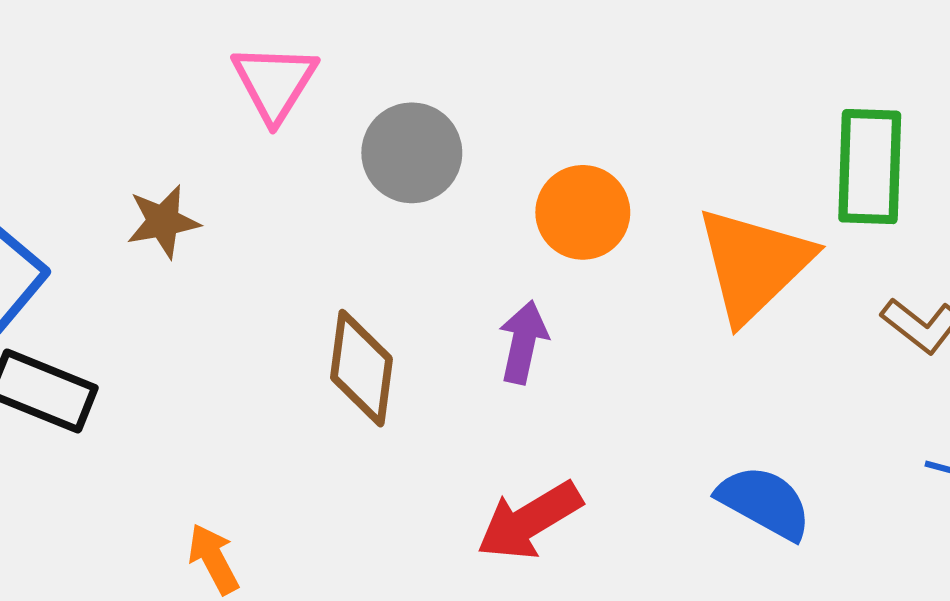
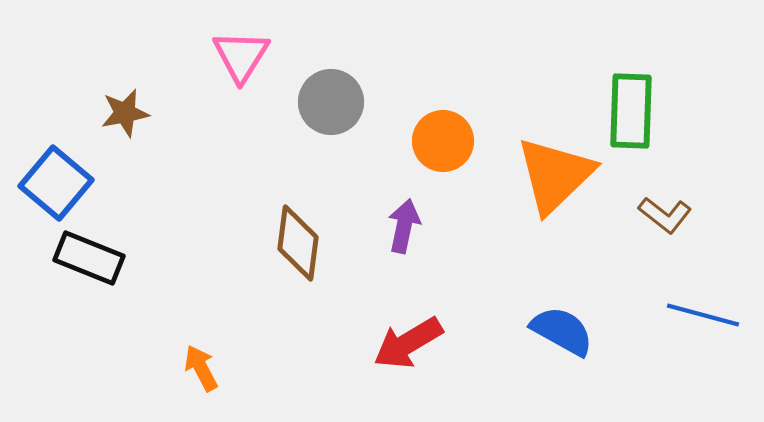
brown star: (163, 222) -> (125, 113), moved

